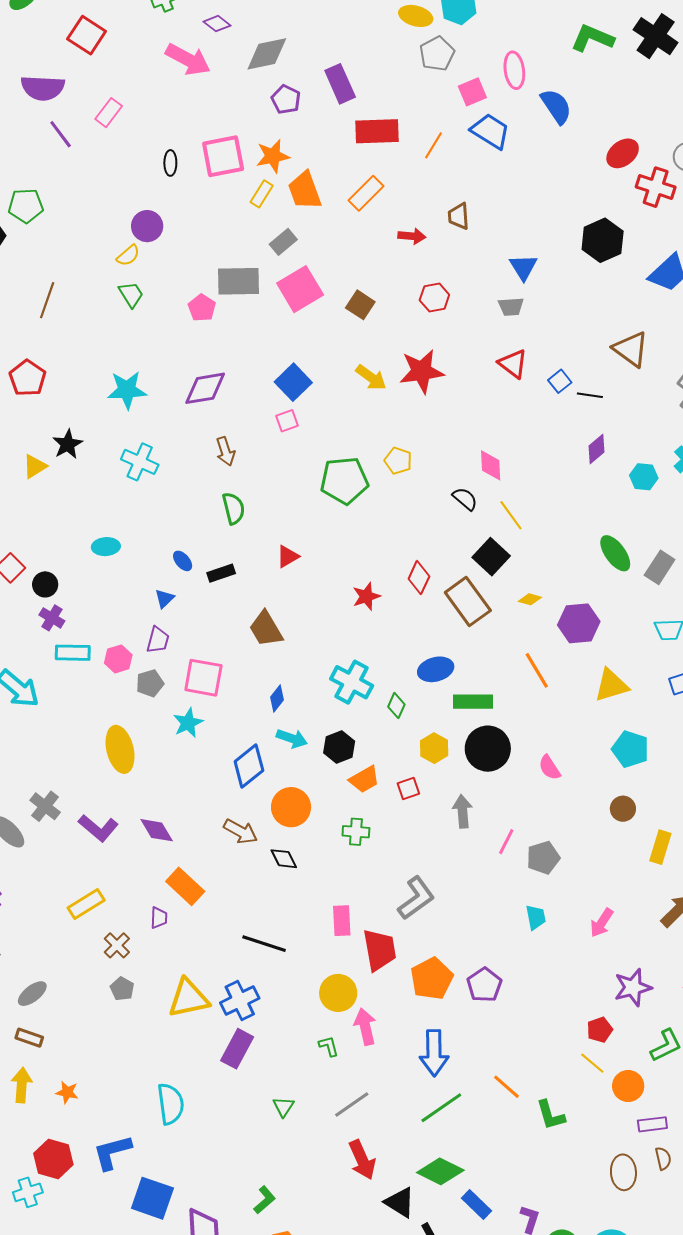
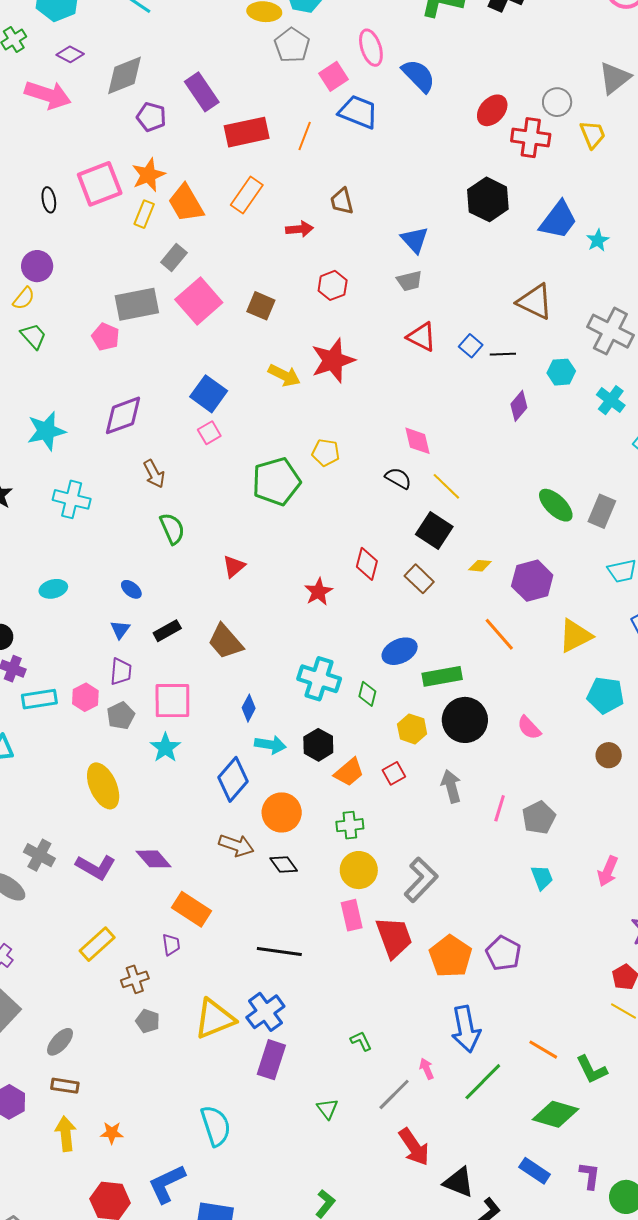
cyan hexagon: (644, 477) -> (561, 372), moved
black rectangle: (221, 573) -> (167, 631), moved
brown rectangle: (468, 602) -> (419, 579), size x0.6
brown cross: (117, 945) -> (135, 979), turned 36
yellow circle: (338, 993) -> (359, 870), moved
pink arrow: (365, 1027) -> (427, 1069), moved, size x0.6
green diamond: (440, 1171) -> (555, 1114), moved

